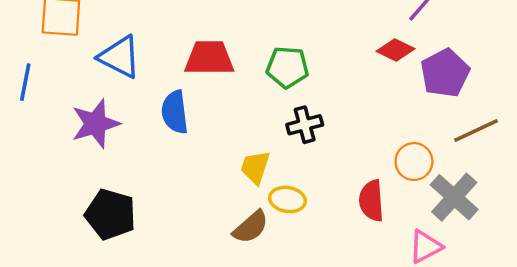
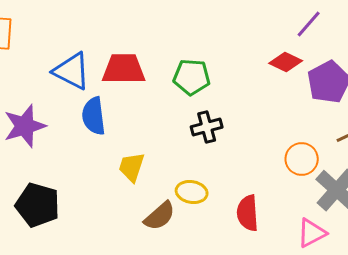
blue triangle: (120, 57) -> (72, 71), moved
yellow trapezoid: (255, 167) -> (132, 167), moved
red semicircle: (371, 201) -> (248, 213), moved

